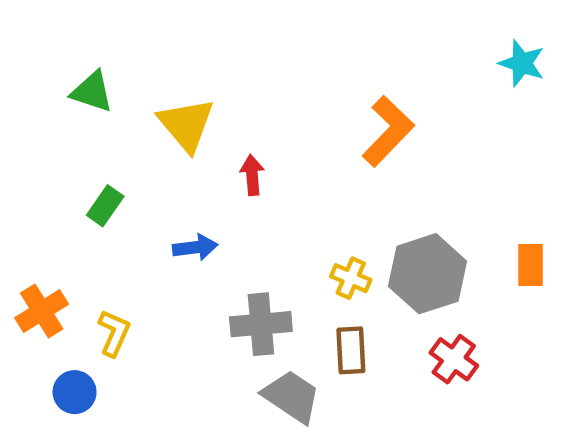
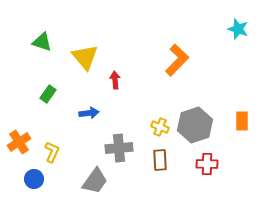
red cross: (454, 359) -> (207, 164), turned -35
gray trapezoid: (292, 396) -> (95, 181), moved, turned 92

